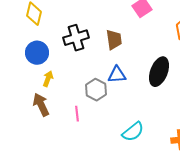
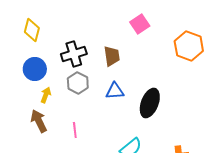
black ellipse: (159, 72) -> (150, 103), moved
gray hexagon: (96, 90) -> (78, 83), moved

